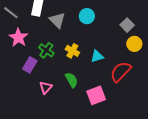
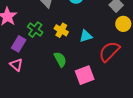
pink triangle: (46, 87) -> (16, 65), moved, turned -32

